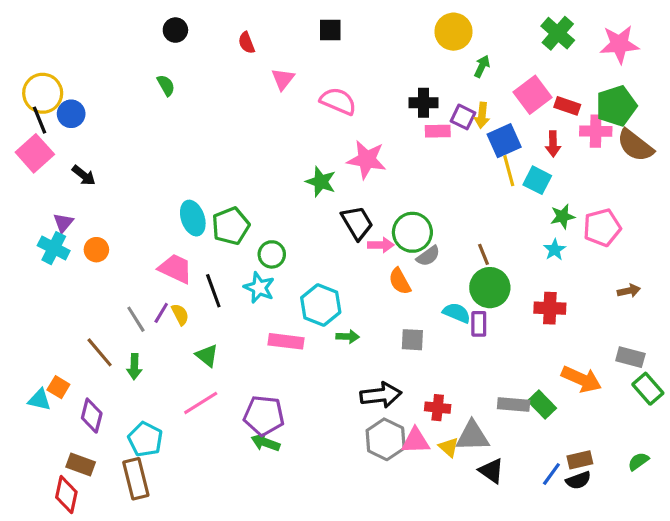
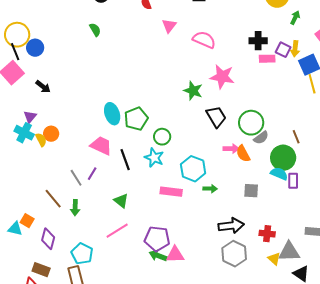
pink arrow: (381, 245) -> (231, 149), moved
green circle: (490, 288) -> (283, 158), moved
yellow semicircle: (180, 314) -> (41, 140), moved
pink triangle: (416, 441) -> (175, 255), moved

